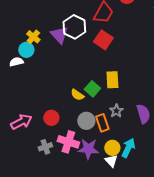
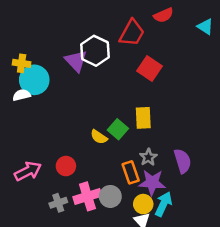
yellow cross: (33, 37) -> (22, 63), moved, turned -32
red square: (103, 40) -> (150, 68), moved
cyan circle: (26, 50) -> (34, 80), size x1.5
gray circle: (86, 121) -> (110, 196), moved
pink cross: (68, 142) -> (87, 196), turned -35
purple star: (88, 149) -> (152, 183), moved

